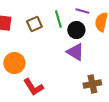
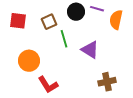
green line: (58, 19) -> (64, 39), moved
black circle: (76, 30) -> (76, 12), moved

